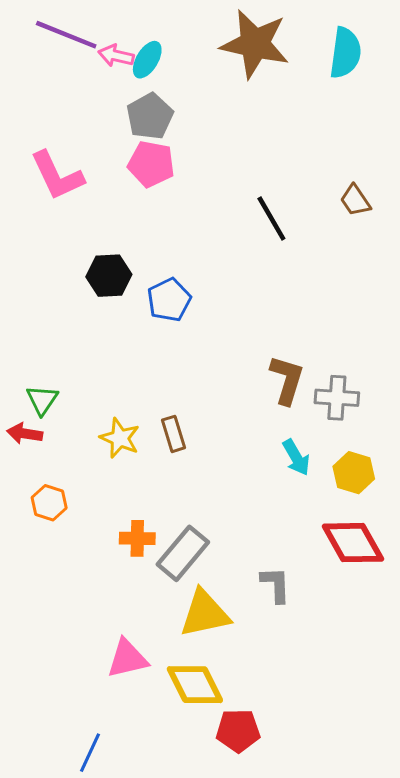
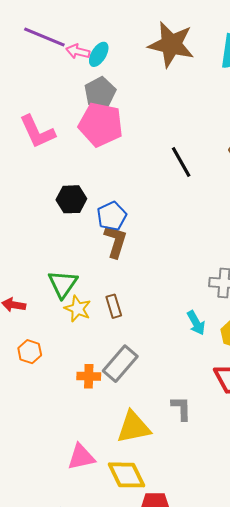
pink pentagon: (151, 164) -> (101, 124), size x1.4
brown L-shape: (287, 380) -> (116, 241), moved
green triangle: (42, 400) -> (63, 284), moved, size x1.4
gray rectangle: (183, 553) -> (120, 364), moved

